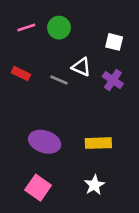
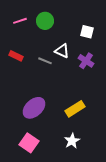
purple ellipse: (45, 142) -> (34, 108), turned -60
yellow rectangle: (98, 143) -> (75, 109), turned -30

